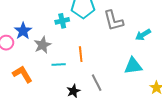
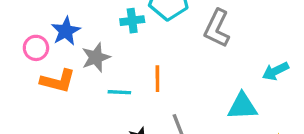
gray L-shape: (113, 21) -> (217, 28), turned 35
cyan arrow: (143, 35) -> (275, 71), moved
orange L-shape: (22, 74) -> (58, 81), moved, turned 130

